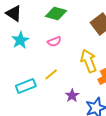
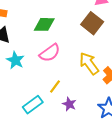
pink semicircle: (54, 42) -> (50, 53), size x1.5
purple star: (72, 96) -> (69, 104), moved

